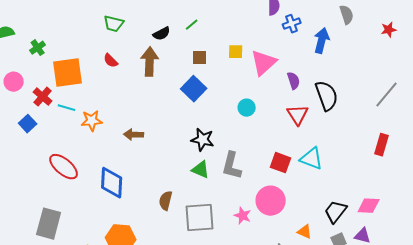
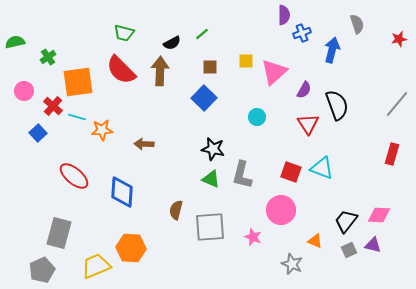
red semicircle: (111, 61) -> (121, 70), size x2.0
purple semicircle: (294, 81) -> (304, 90), turned 48
pink star: (243, 216) -> (253, 237), moved

